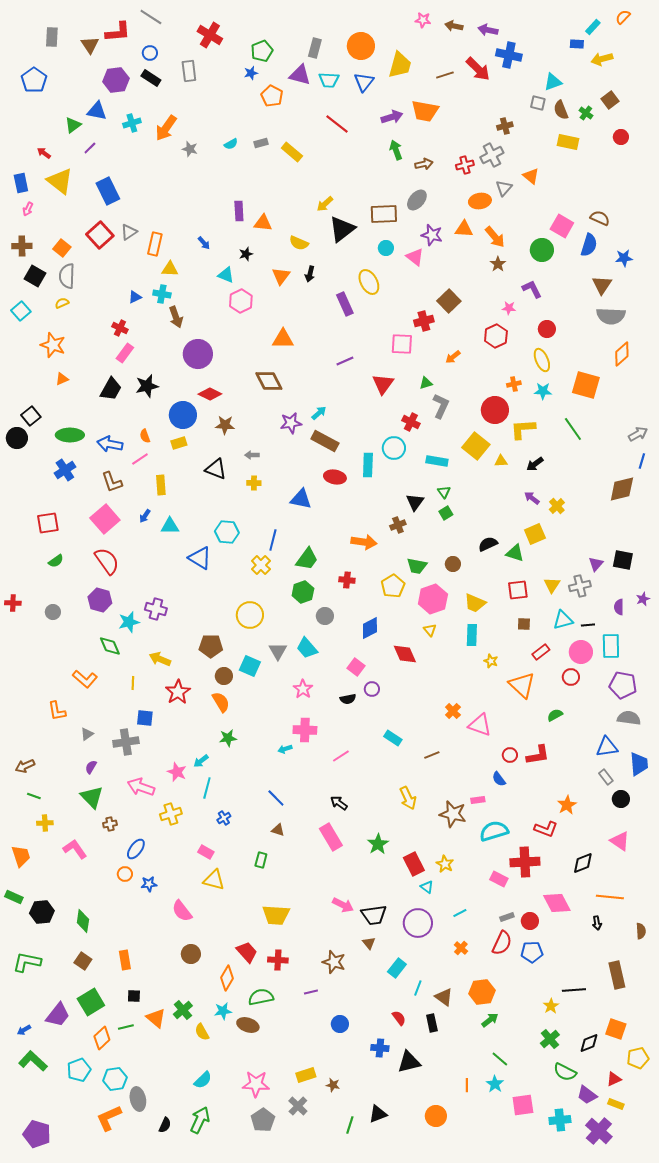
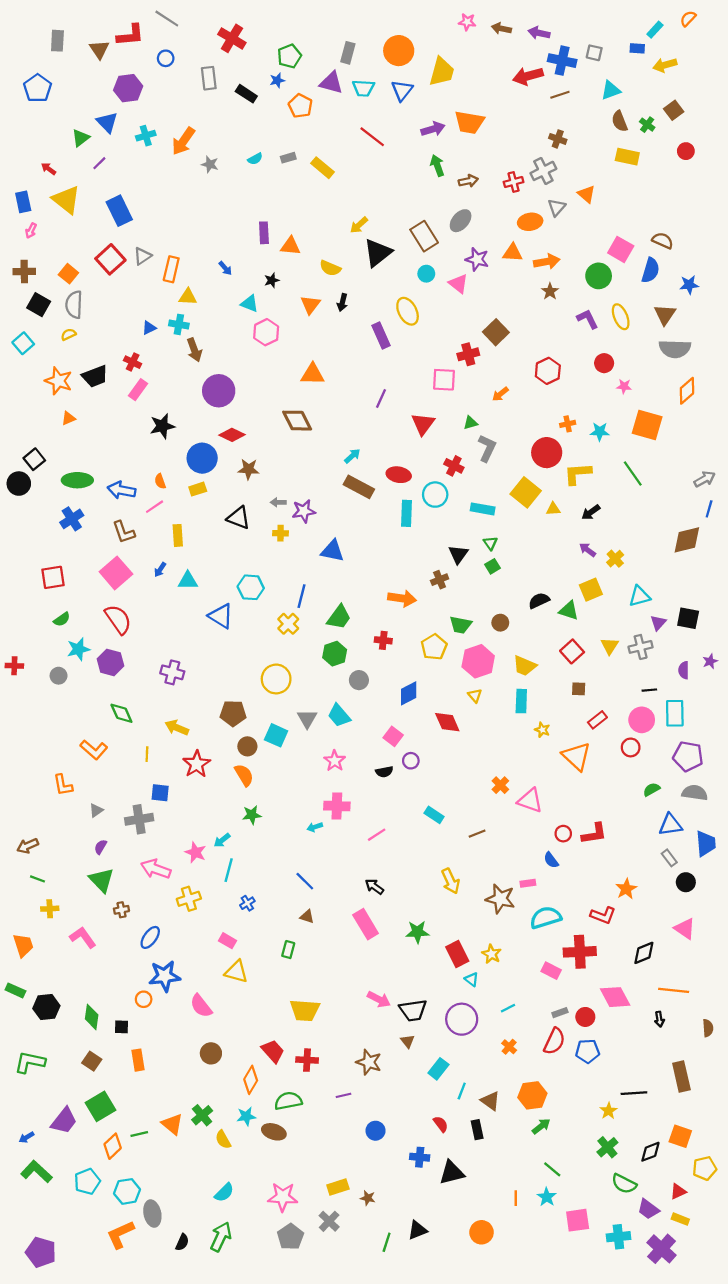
red arrow: (478, 69) -> (528, 76), turned 120
brown line: (445, 75) -> (560, 95), moved
black rectangle: (151, 78) -> (246, 94), moved
gray square: (538, 103) -> (594, 53), moved
blue triangle: (97, 111) -> (107, 122), turned 35
brown cross: (505, 126) -> (558, 139), turned 35
brown rectangle: (384, 214) -> (424, 236), turned 60
orange arrow: (495, 237) -> (547, 262), turned -60
pink star: (509, 308) -> (624, 386), moved
yellow ellipse: (542, 360) -> (621, 317), moved
purple line: (345, 361) -> (381, 398), turned -42
black trapezoid: (111, 389) -> (95, 376), moved, turned 40
purple star: (291, 423) -> (304, 511), moved
red ellipse: (335, 477) -> (399, 475), moved
red square: (518, 590) -> (572, 651), turned -35
cyan triangle: (563, 620) -> (639, 596), moved
cyan star: (129, 622) -> (78, 649), moved
green semicircle: (555, 715) -> (652, 789), moved
green star: (378, 844) -> (417, 932), turned 30
orange circle: (125, 874) -> (144, 999), moved
blue star: (149, 884) -> (165, 976), size x1.8
black square: (134, 996) -> (121, 1027), moved

